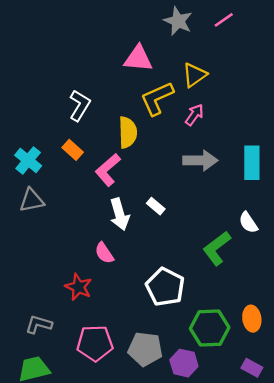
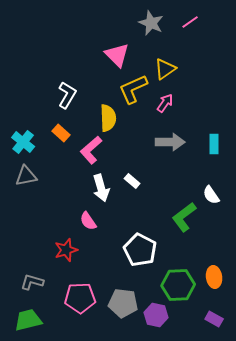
pink triangle: (138, 59) -> (117, 55), turned 40
cyan rectangle: (252, 163) -> (214, 144), size x0.7
red star: (78, 287) -> (66, 250), turned 30

